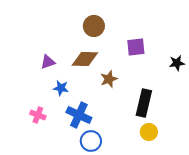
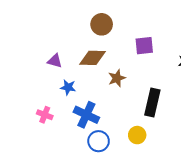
purple triangle: (48, 62) -> (55, 61), turned 35
yellow circle: (149, 132) -> (137, 135), moved

